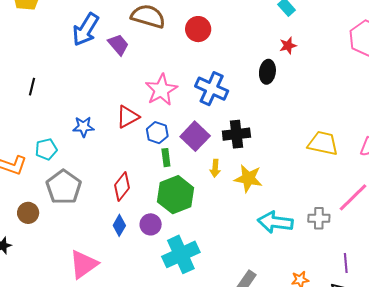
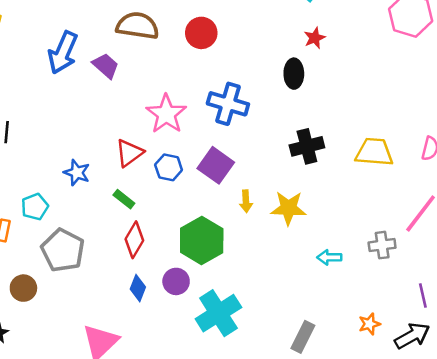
blue star: (83, 127) -> (77, 173), turned 30
black cross: (236, 134) -> (307, 146), moved
green rectangle: (166, 158) -> (124, 199), moved, turned -36
cyan arrow: (275, 222) -> (329, 257), size x0.6

